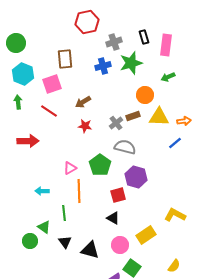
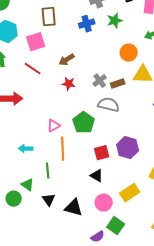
green star: (131, 63) -> (115, 21), size x0.7
brown rectangle: (133, 116) -> (118, 84), moved
purple hexagon: (136, 177) -> (128, 148), moved

